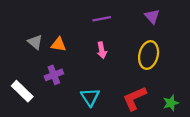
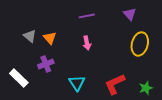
orange triangle: (58, 44) -> (50, 38), turned 40
yellow ellipse: (149, 55) -> (140, 44), moved

